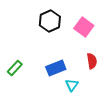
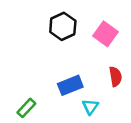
green rectangle: (15, 68) -> (26, 108), moved

